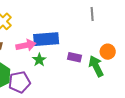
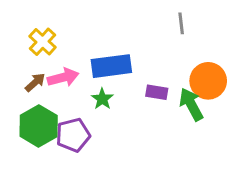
pink arrow: (26, 45) -> (63, 77), moved
orange circle: (108, 52) -> (208, 81), size x1.5

